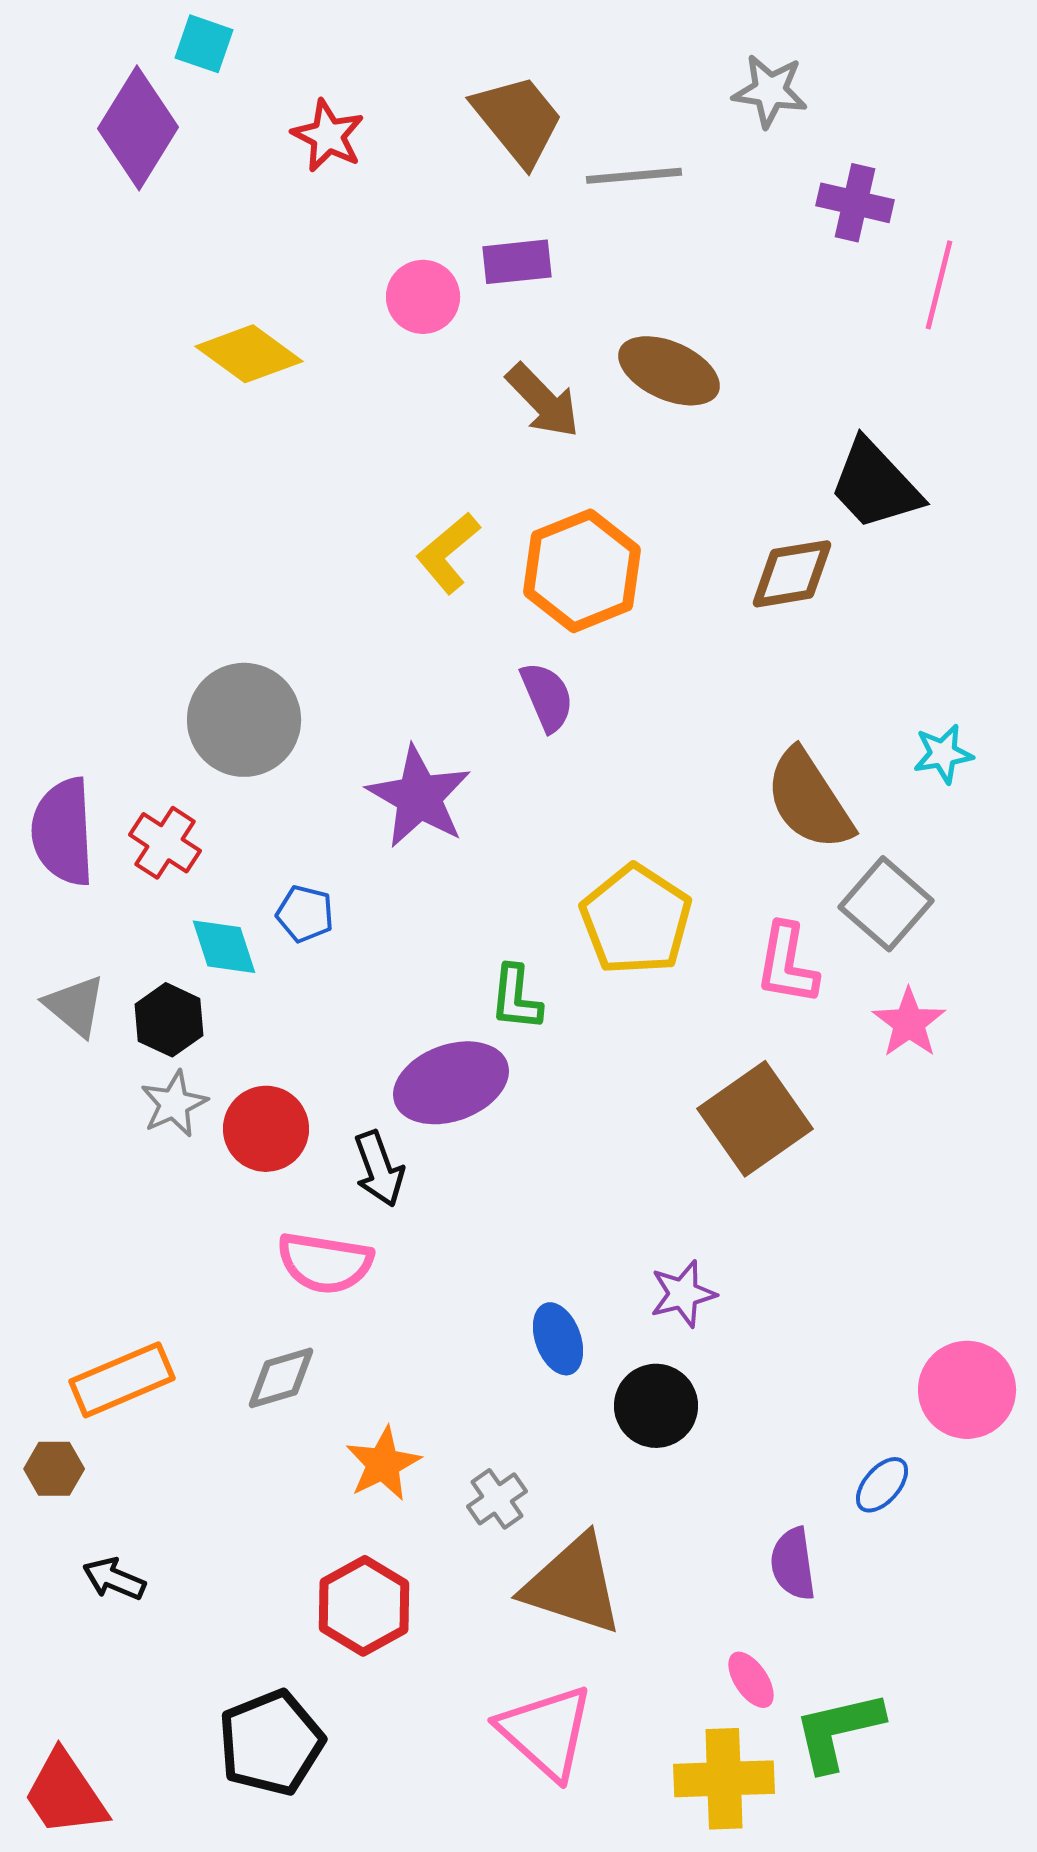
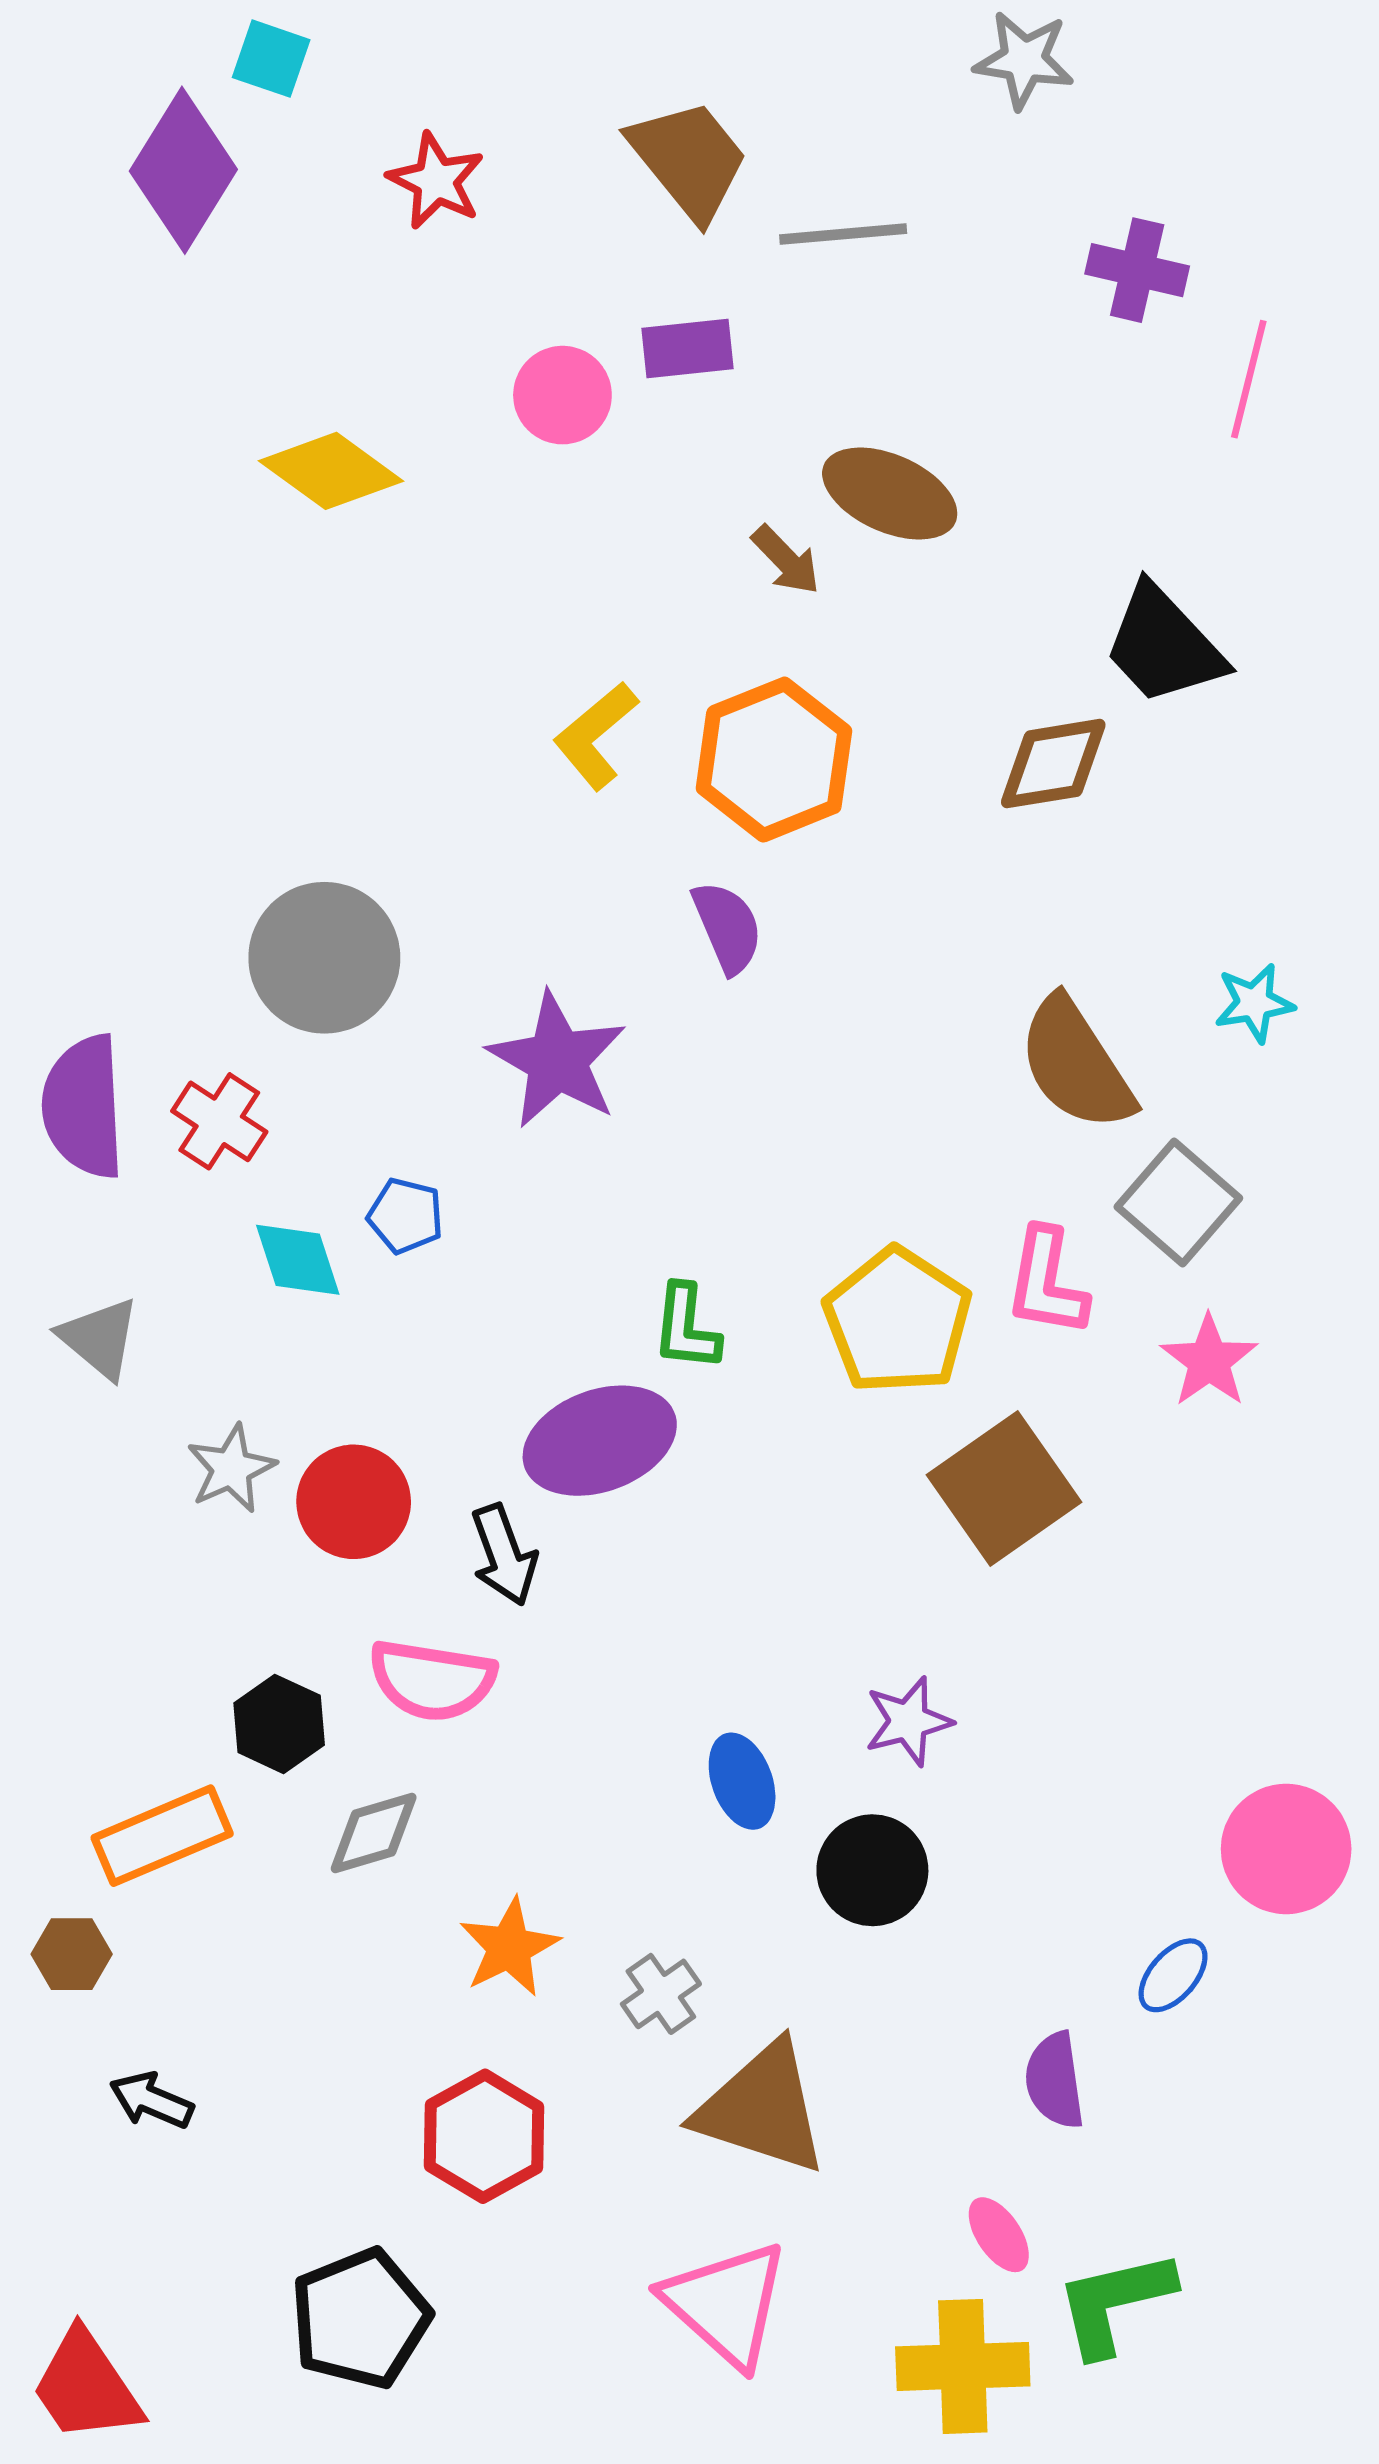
gray star: (770, 91) -> (1024, 60), moved
brown arrow: (543, 401) -> (786, 560), moved, size x0.7
yellow pentagon: (636, 920) -> (898, 1321), moved
black hexagon: (169, 1020) -> (279, 1724), moved

